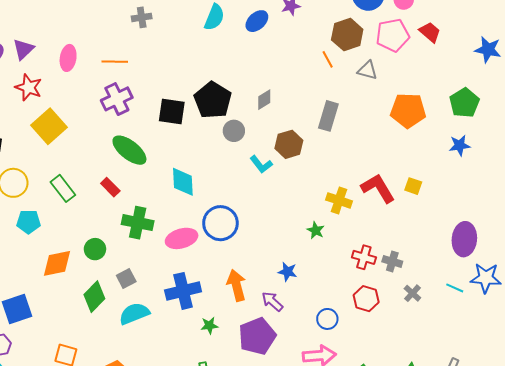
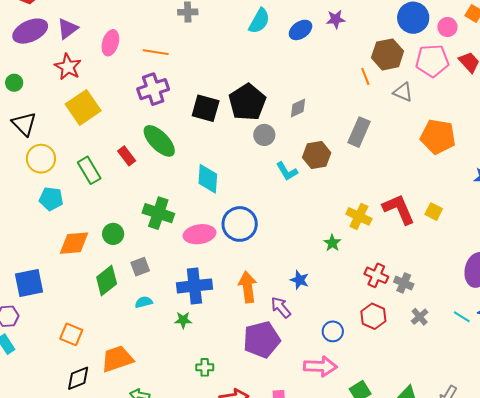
red rectangle: (110, 187) -> (127, 156), moved
cyan semicircle: (134, 314) -> (144, 302), size x0.6
green star: (209, 325) -> (183, 320), moved

